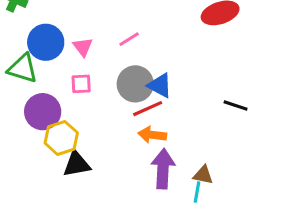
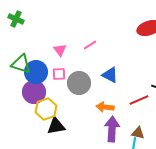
blue circle: (46, 42) -> (36, 72), moved
gray circle: (135, 84) -> (79, 83), moved
red line: (148, 109) -> (139, 100), moved

